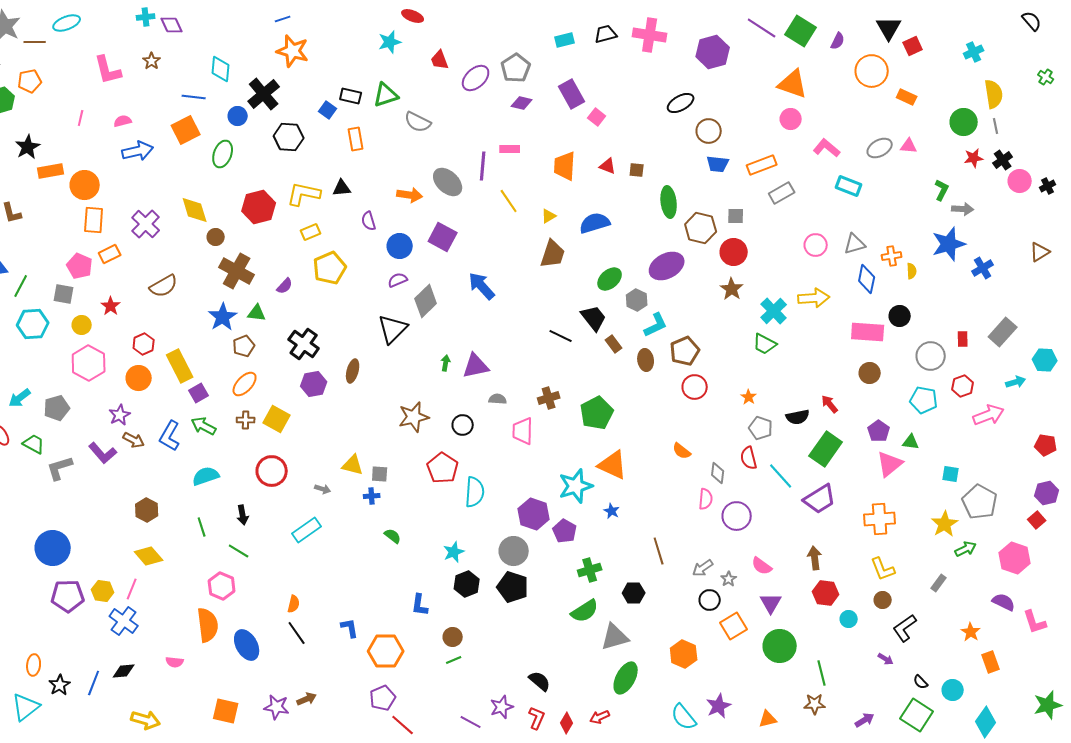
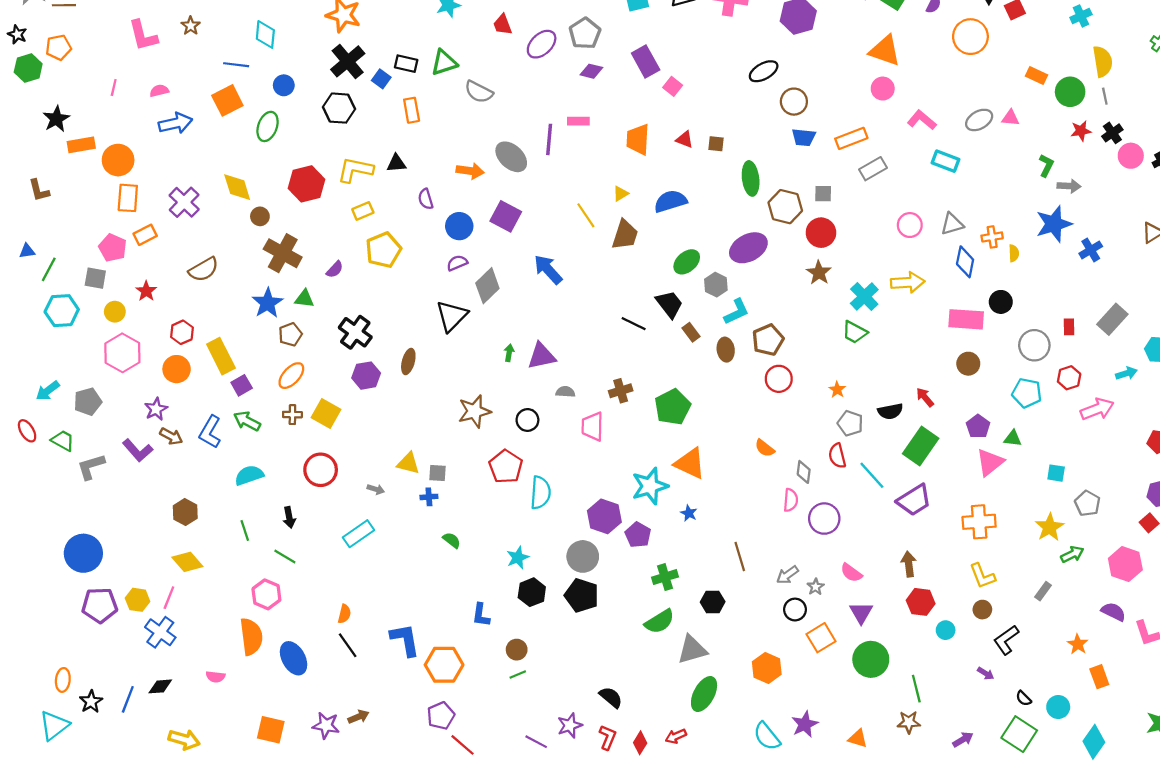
black cross: (264, 94) -> (348, 61), moved
orange rectangle: (907, 97) -> (1037, 76), moved
yellow line: (509, 201) -> (586, 215), moved
gray pentagon: (980, 502) -> (1087, 503), size x0.7
blue L-shape: (350, 628) -> (405, 640), size x1.6
orange triangle: (768, 719) -> (858, 738), turned 30

